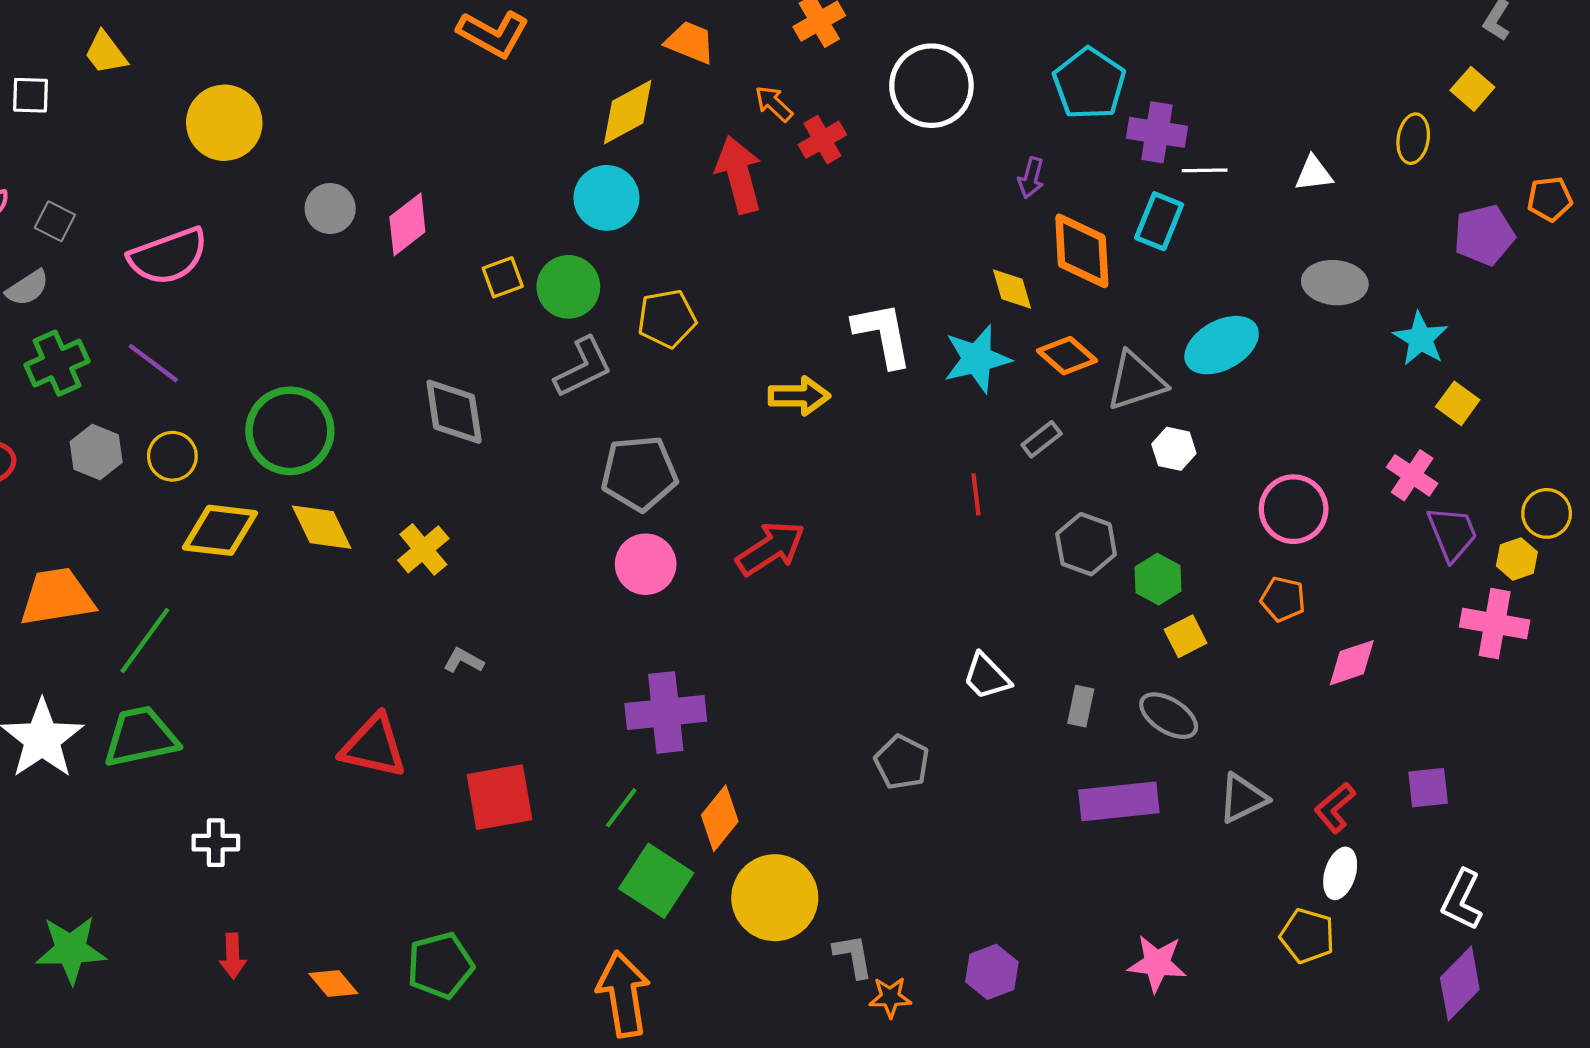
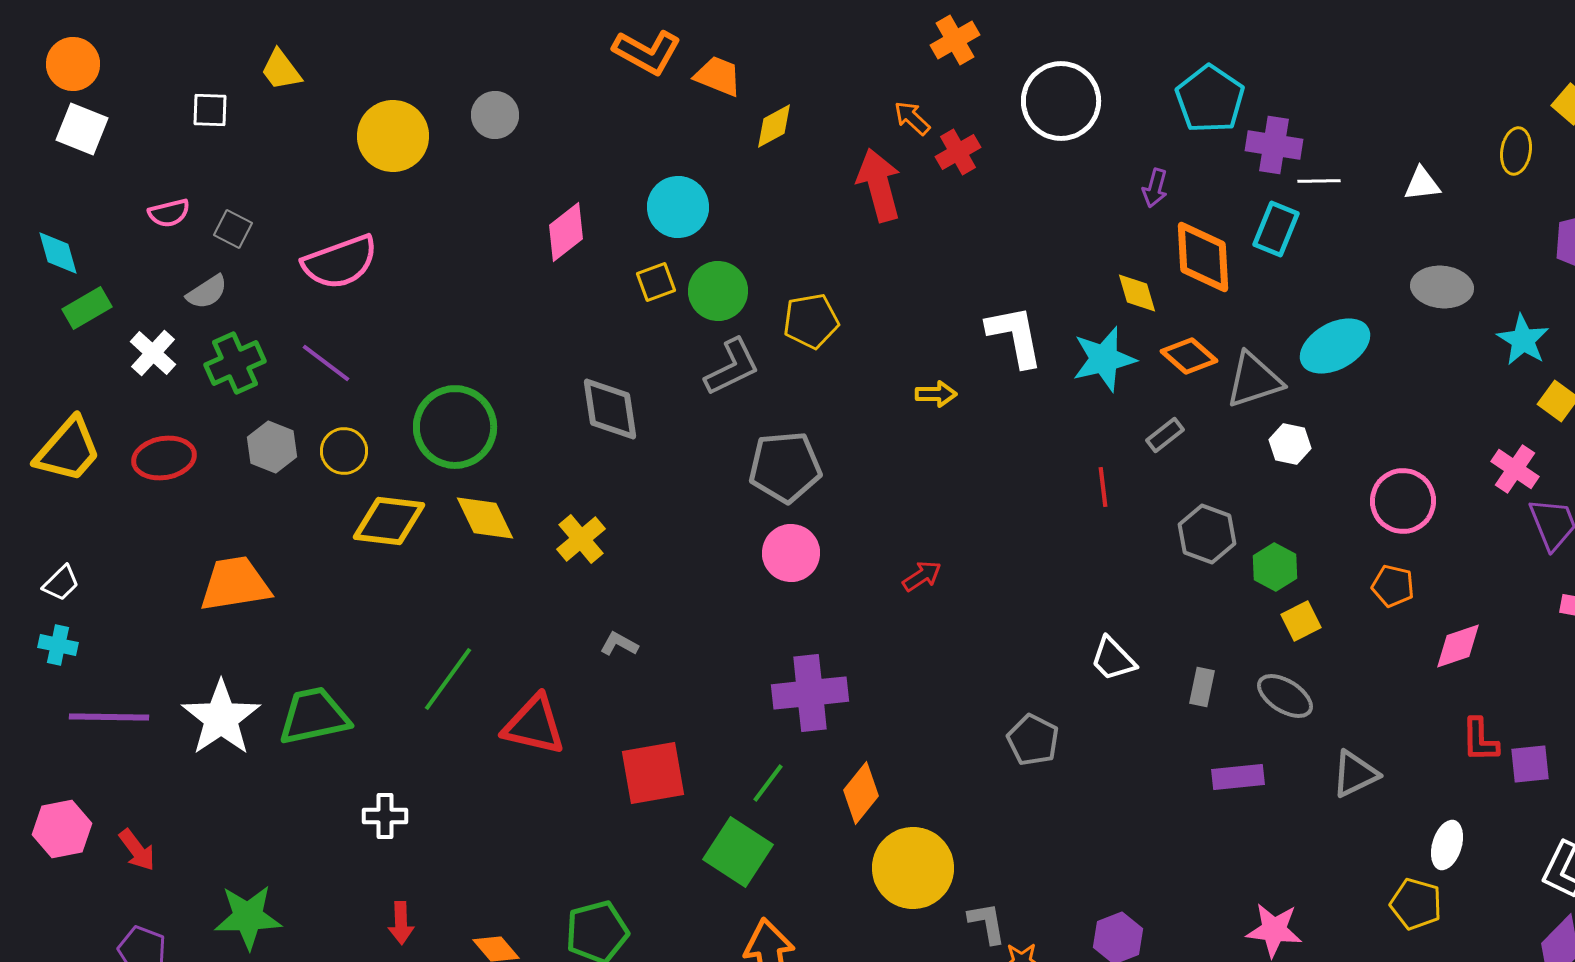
orange trapezoid: (690, 42) -> (718, 76), moved
yellow diamond: (628, 112) -> (774, 126), size x0.7
cyan circle: (606, 198) -> (678, 207), moved
gray circle: (330, 209) -> (495, 115), moved
yellow arrow: (799, 396) -> (936, 394), size x0.7
red arrow: (771, 548) -> (922, 576), moved, size x0.6
green line: (145, 640) -> (448, 679), moved
purple rectangle: (1119, 801) -> (1238, 777), size x0.7
red L-shape: (1335, 808) -> (1480, 740), moved, turned -51
green square: (656, 881) -> (738, 852), moved

